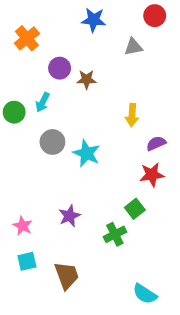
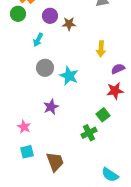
green circle: (14, 112) -> (18, 14), moved
purple star: (70, 216) -> (51, 107), moved

